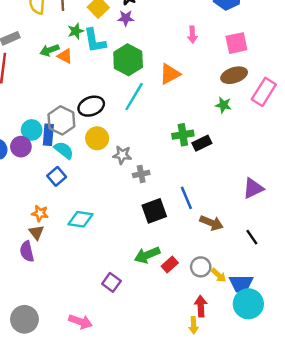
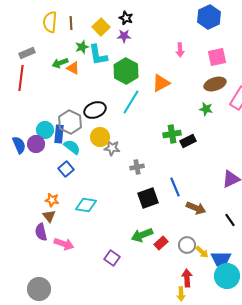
gray star: (122, 155) -> (112, 148), moved
pink arrow: (80, 322) -> (64, 244), moved

